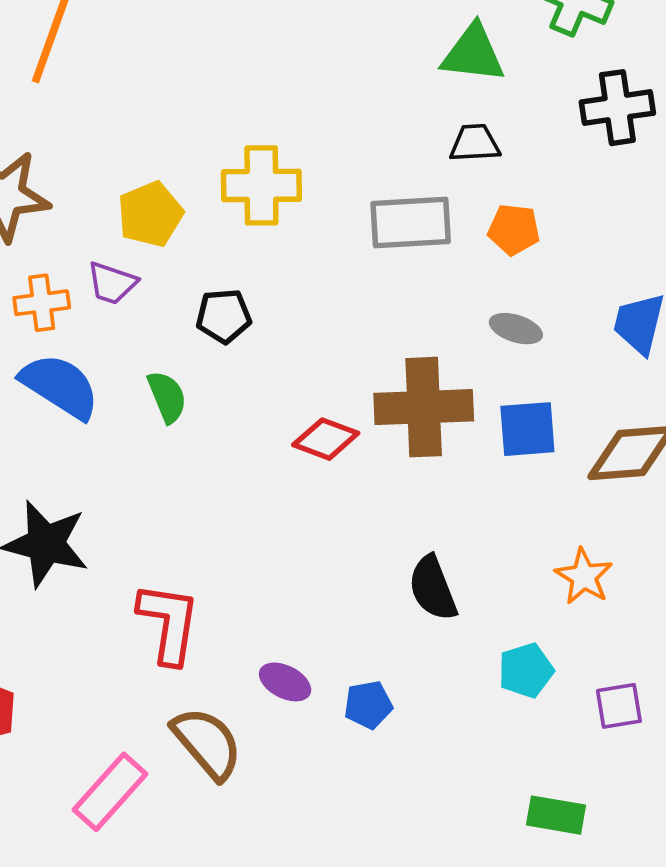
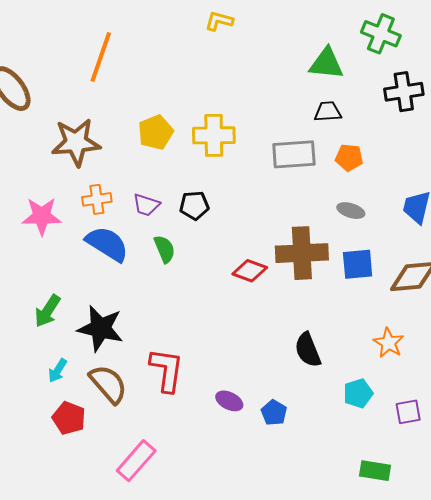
yellow pentagon: (150, 214) -> (156, 132), moved
purple trapezoid: (112, 283) -> (146, 205), moved
blue pentagon: (368, 705) -> (274, 413), turned -30
brown semicircle: (207, 743) -> (108, 384), moved

